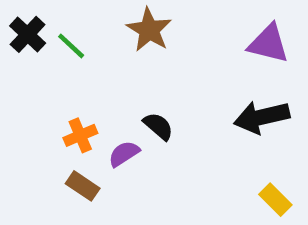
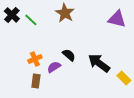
black arrow: (262, 117) -> (99, 63), moved, turned 50
brown rectangle: (83, 186) -> (36, 81), turned 64
yellow rectangle: (275, 200) -> (124, 78), moved

